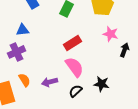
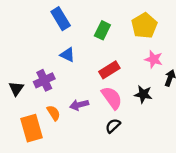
blue triangle: (22, 30) -> (68, 55), moved, turned 32
purple arrow: (49, 82) -> (79, 105), moved
black star: (101, 84) -> (143, 94), moved

